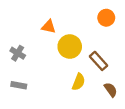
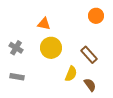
yellow circle: (70, 47) -> (51, 48), moved
brown semicircle: (111, 90) -> (90, 85), moved

